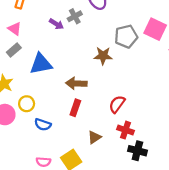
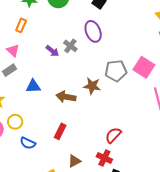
gray cross: (75, 16) -> (70, 46), turned -32
blue triangle: (41, 64) -> (33, 86), size x0.7
brown arrow: (76, 83) -> (66, 97), moved
red semicircle: (117, 104) -> (113, 135), moved

